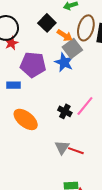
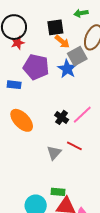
black square: (47, 23) -> (55, 27), turned 30
orange arrow: (65, 35) -> (62, 42), moved
red line: (76, 151) -> (74, 146), moved

